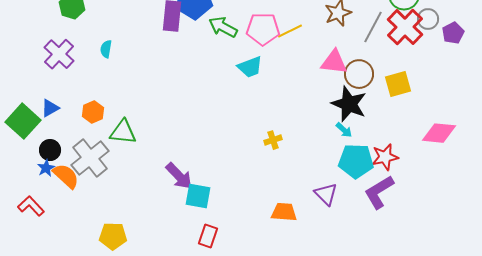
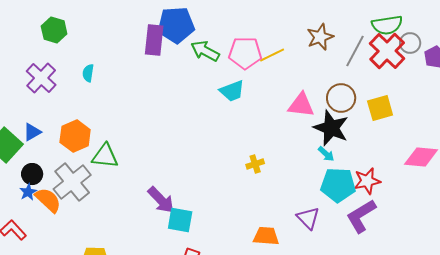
pink triangle: (334, 62) -> (301, 105), moved
orange hexagon: (93, 112) -> (75, 136), size x1.4

